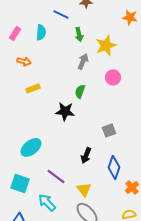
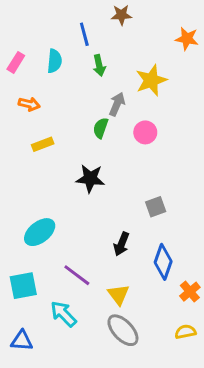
blue line: (61, 14) -> (84, 34), turned 49
green arrow: (79, 34) -> (99, 65), moved
pink circle: (113, 77) -> (145, 132), moved
green semicircle: (80, 91) -> (101, 128), moved
cyan square: (20, 183) -> (23, 286), turned -30

